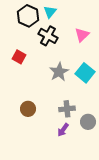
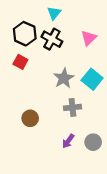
black hexagon: (28, 16) -> (25, 34), moved
gray cross: (67, 109) -> (72, 107), moved
gray circle: (88, 122) -> (93, 142), moved

